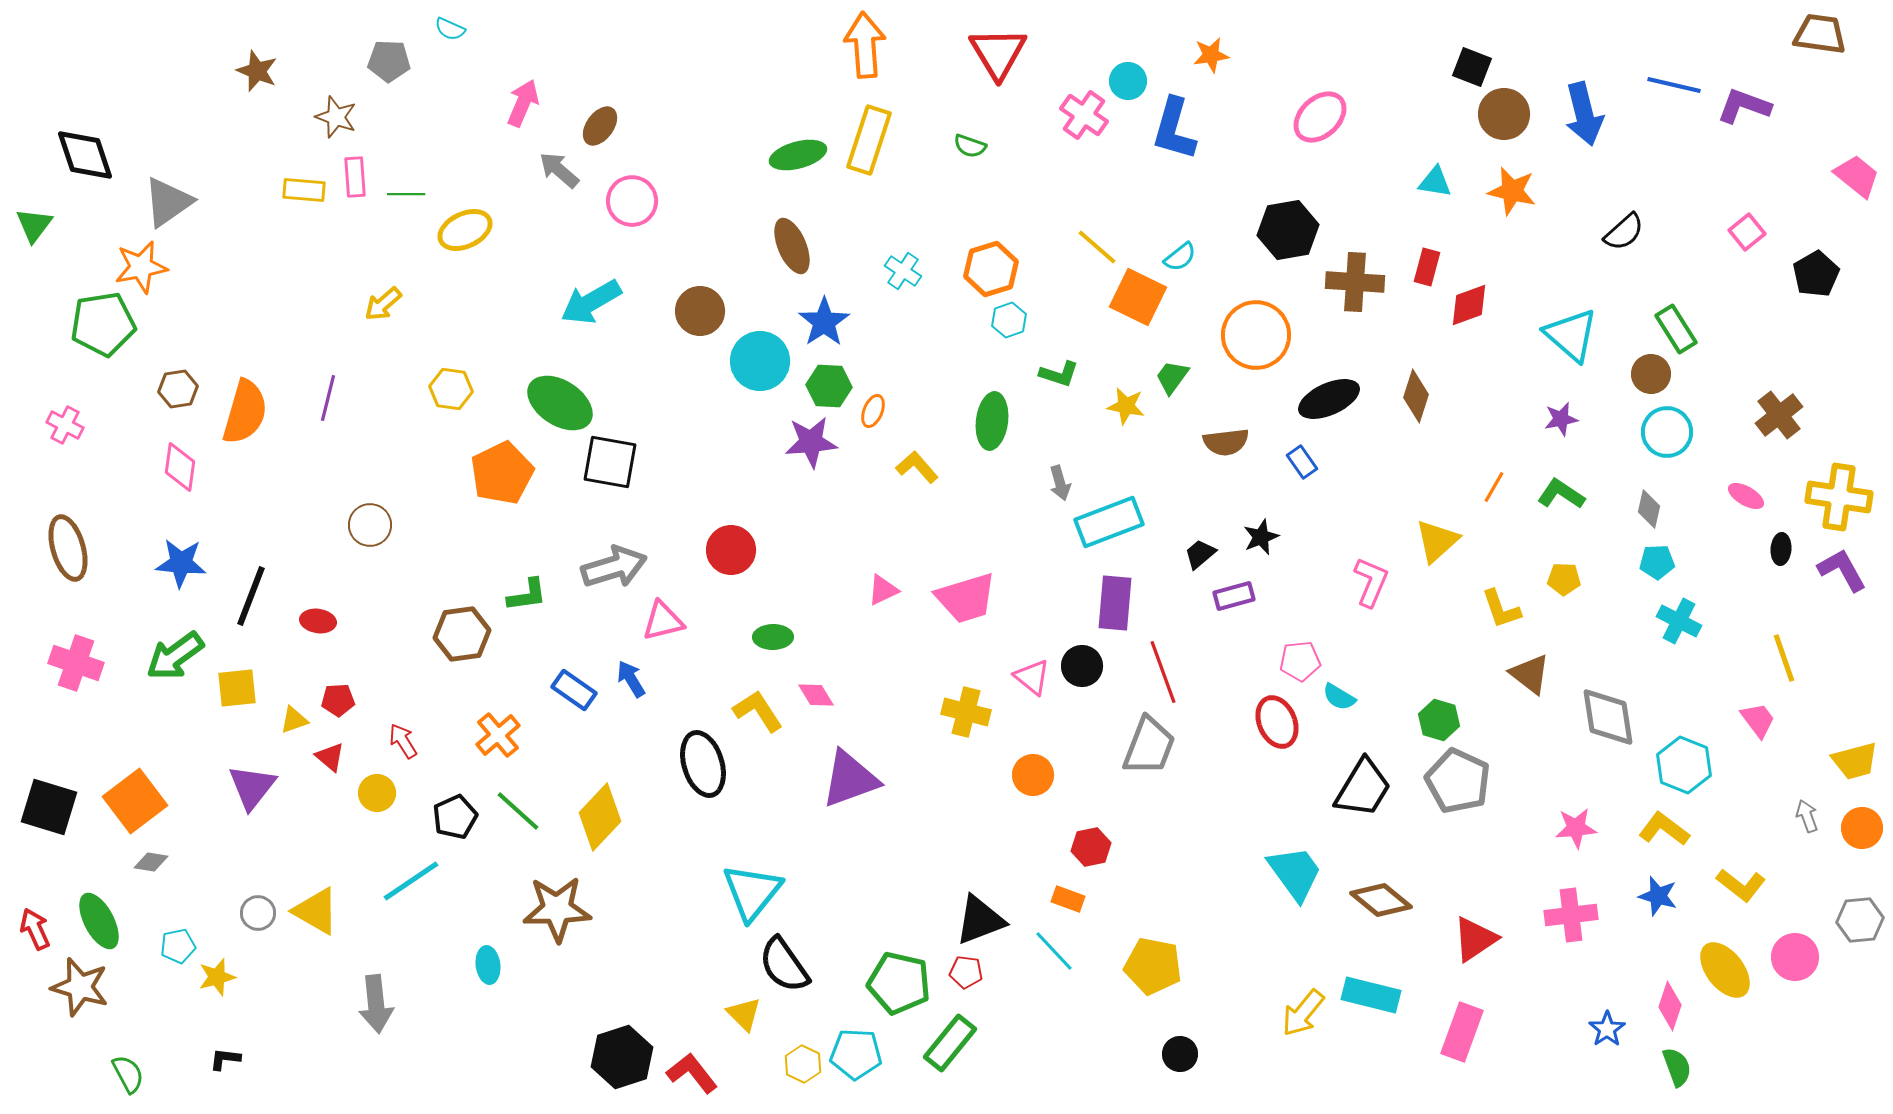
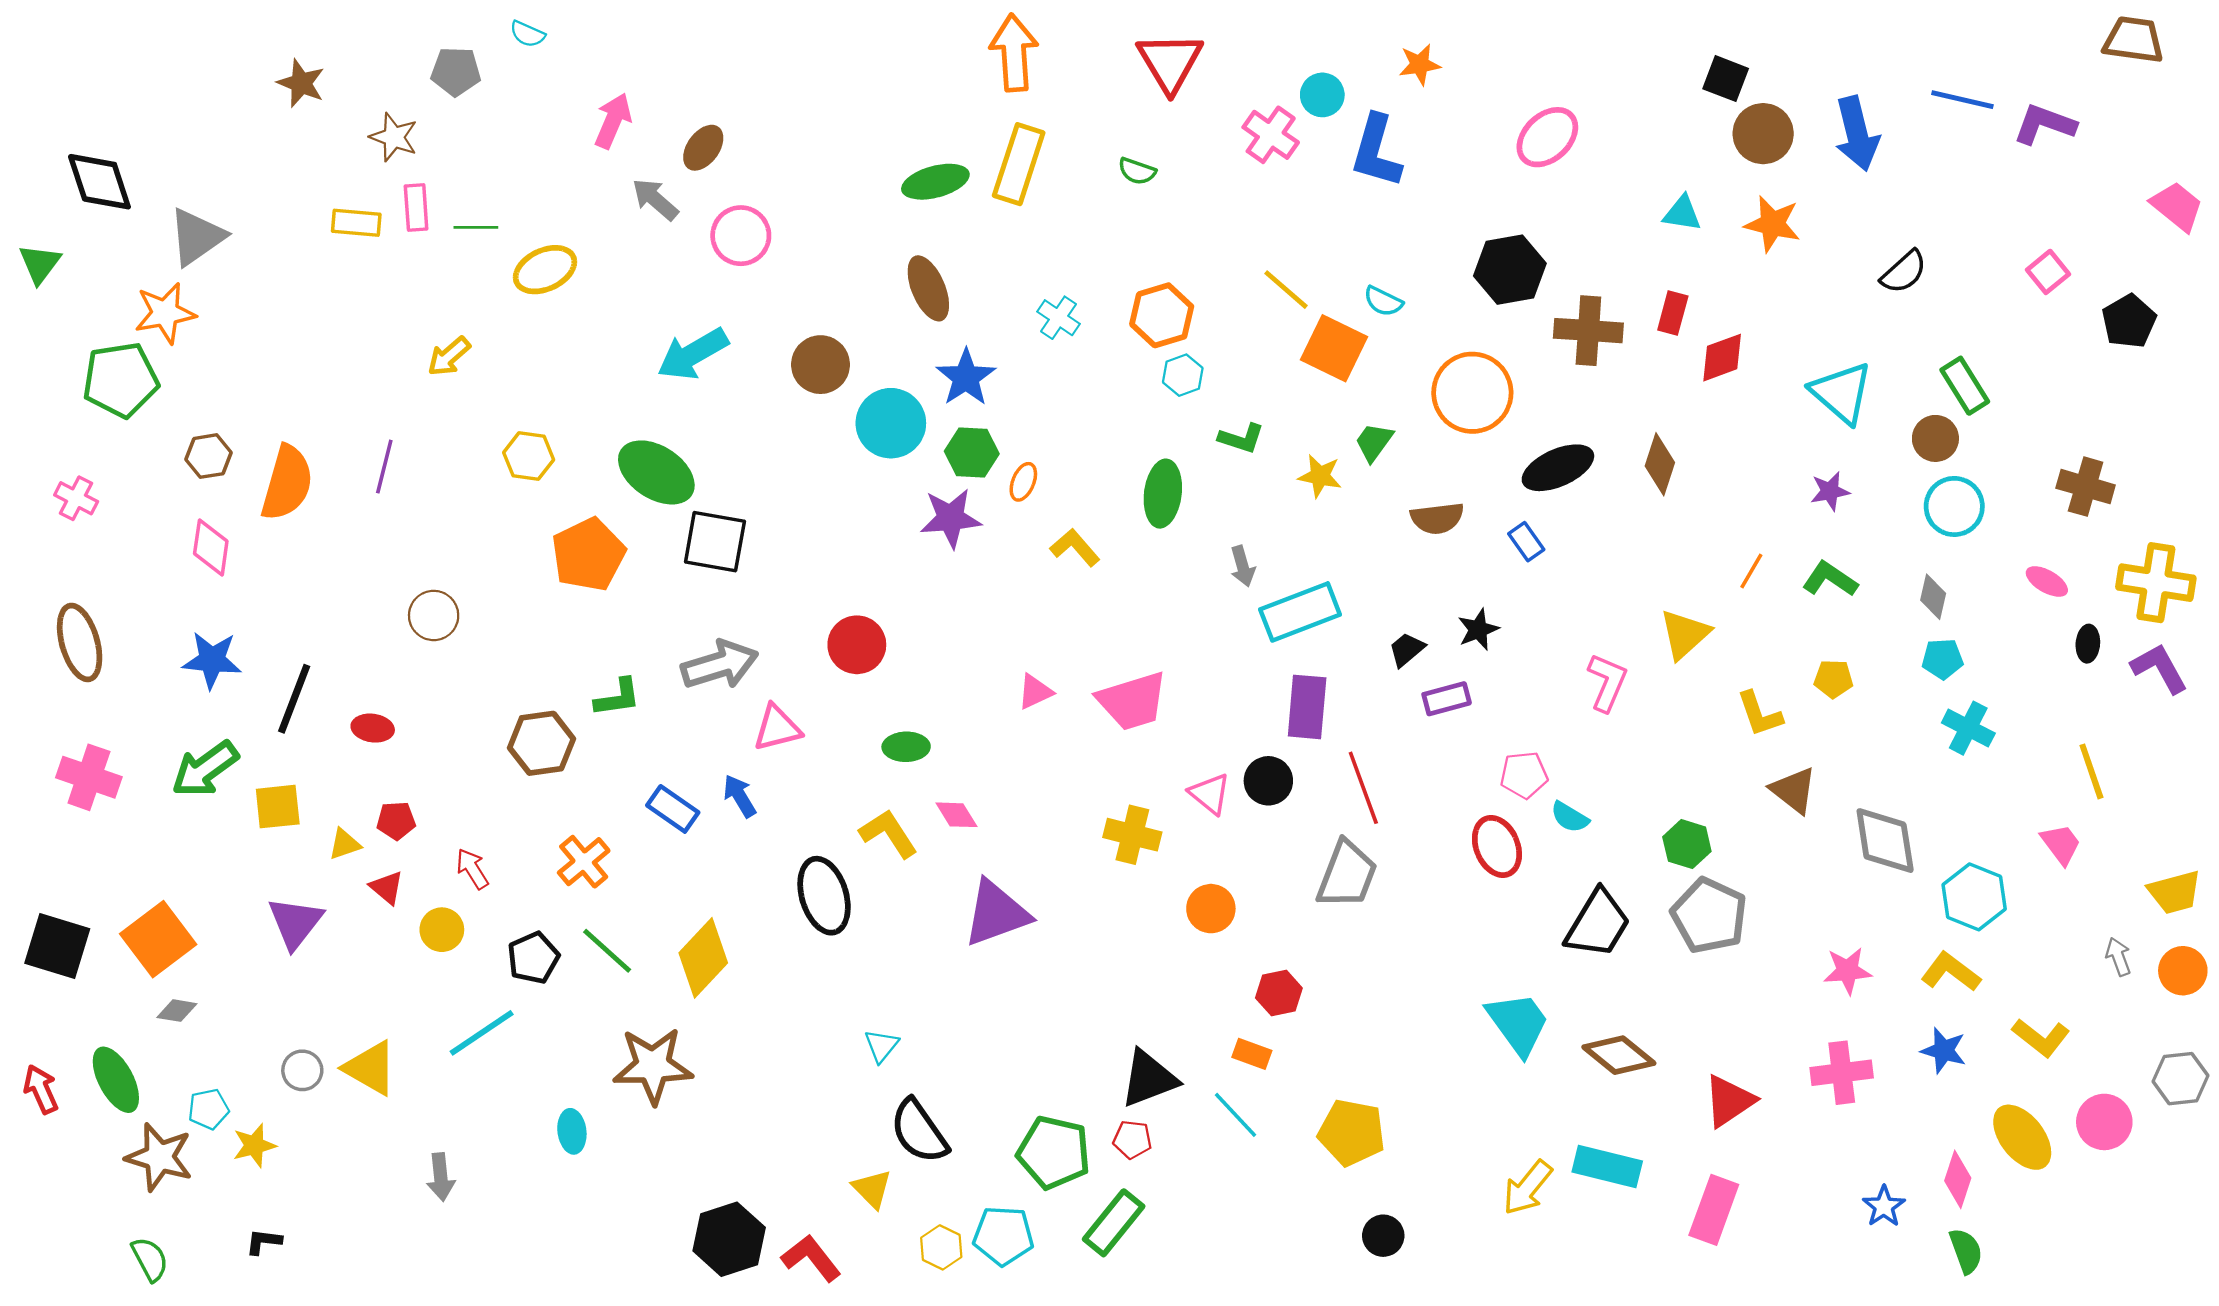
cyan semicircle: (1180, 257) -> (1383, 301), turned 64
brown cross: (1779, 415) -> (2086, 487), turned -36
cyan triangle: (752, 892) -> (881, 1046), size x0.5
brown star: (80, 987) -> (159, 1157), moved
gray arrow: (376, 1004) -> (441, 1177), size x0.7

